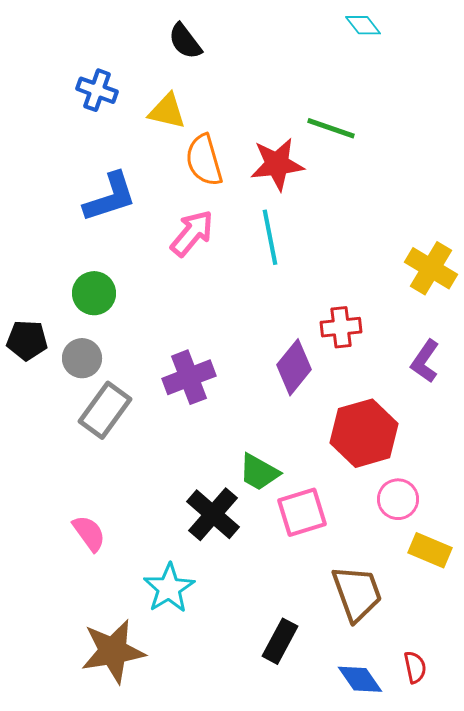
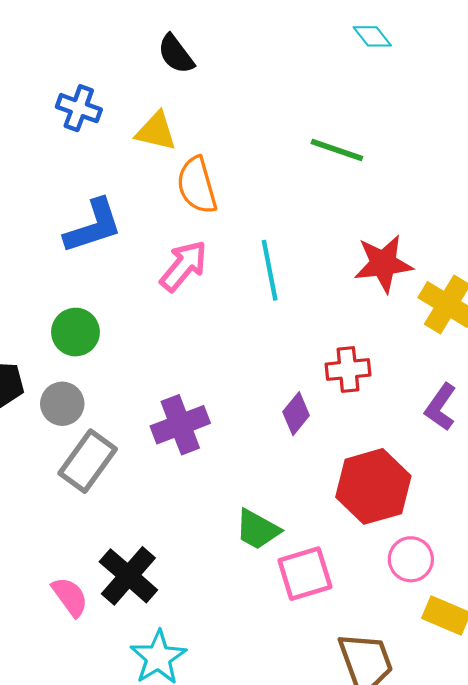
red star: (277, 164) -> (383, 264), moved
purple diamond: (294, 367) -> (296, 414), size x0.7
black cross: (213, 514) -> (128, 576), moved

